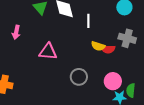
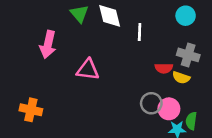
pink arrow: (16, 32) -> (48, 44), size x1.5
yellow semicircle: (98, 46) -> (181, 78), moved
gray circle: (79, 77) -> (151, 103), moved

